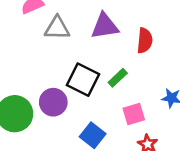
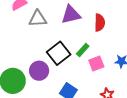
black square: (83, 80) -> (59, 53), turned 30
pink square: (134, 114) -> (96, 63), moved

